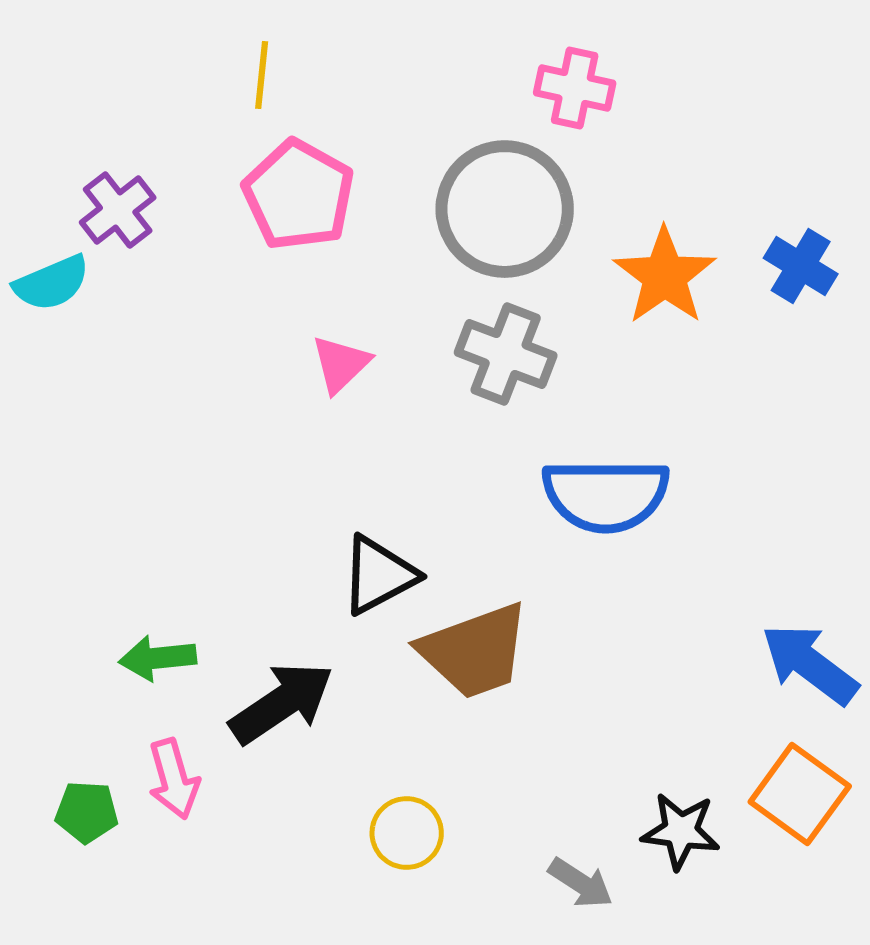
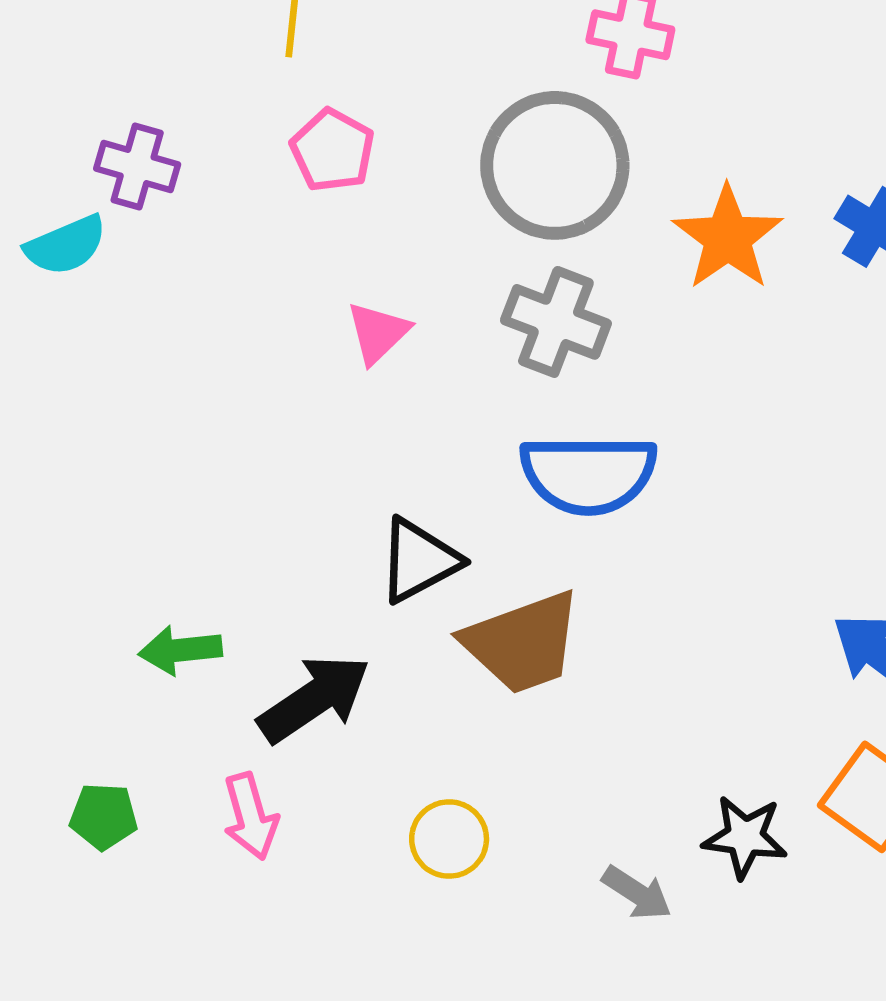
pink pentagon: (299, 195) -> (332, 150), size x0.7
purple cross: (118, 210) -> (137, 166), turned -36
blue semicircle: (606, 495) -> (588, 474), moved
pink arrow: (174, 779) -> (250, 816), moved

